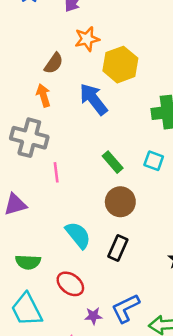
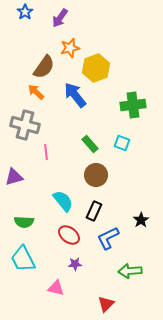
brown semicircle: (54, 63) -> (44, 67), size x1.4
orange arrow: (43, 95) -> (36, 92), turned -30
red ellipse: (70, 284) -> (69, 235), moved
blue L-shape: (125, 308) -> (108, 238), moved

